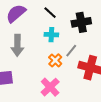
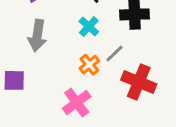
cyan cross: (51, 35) -> (89, 27), turned 32

